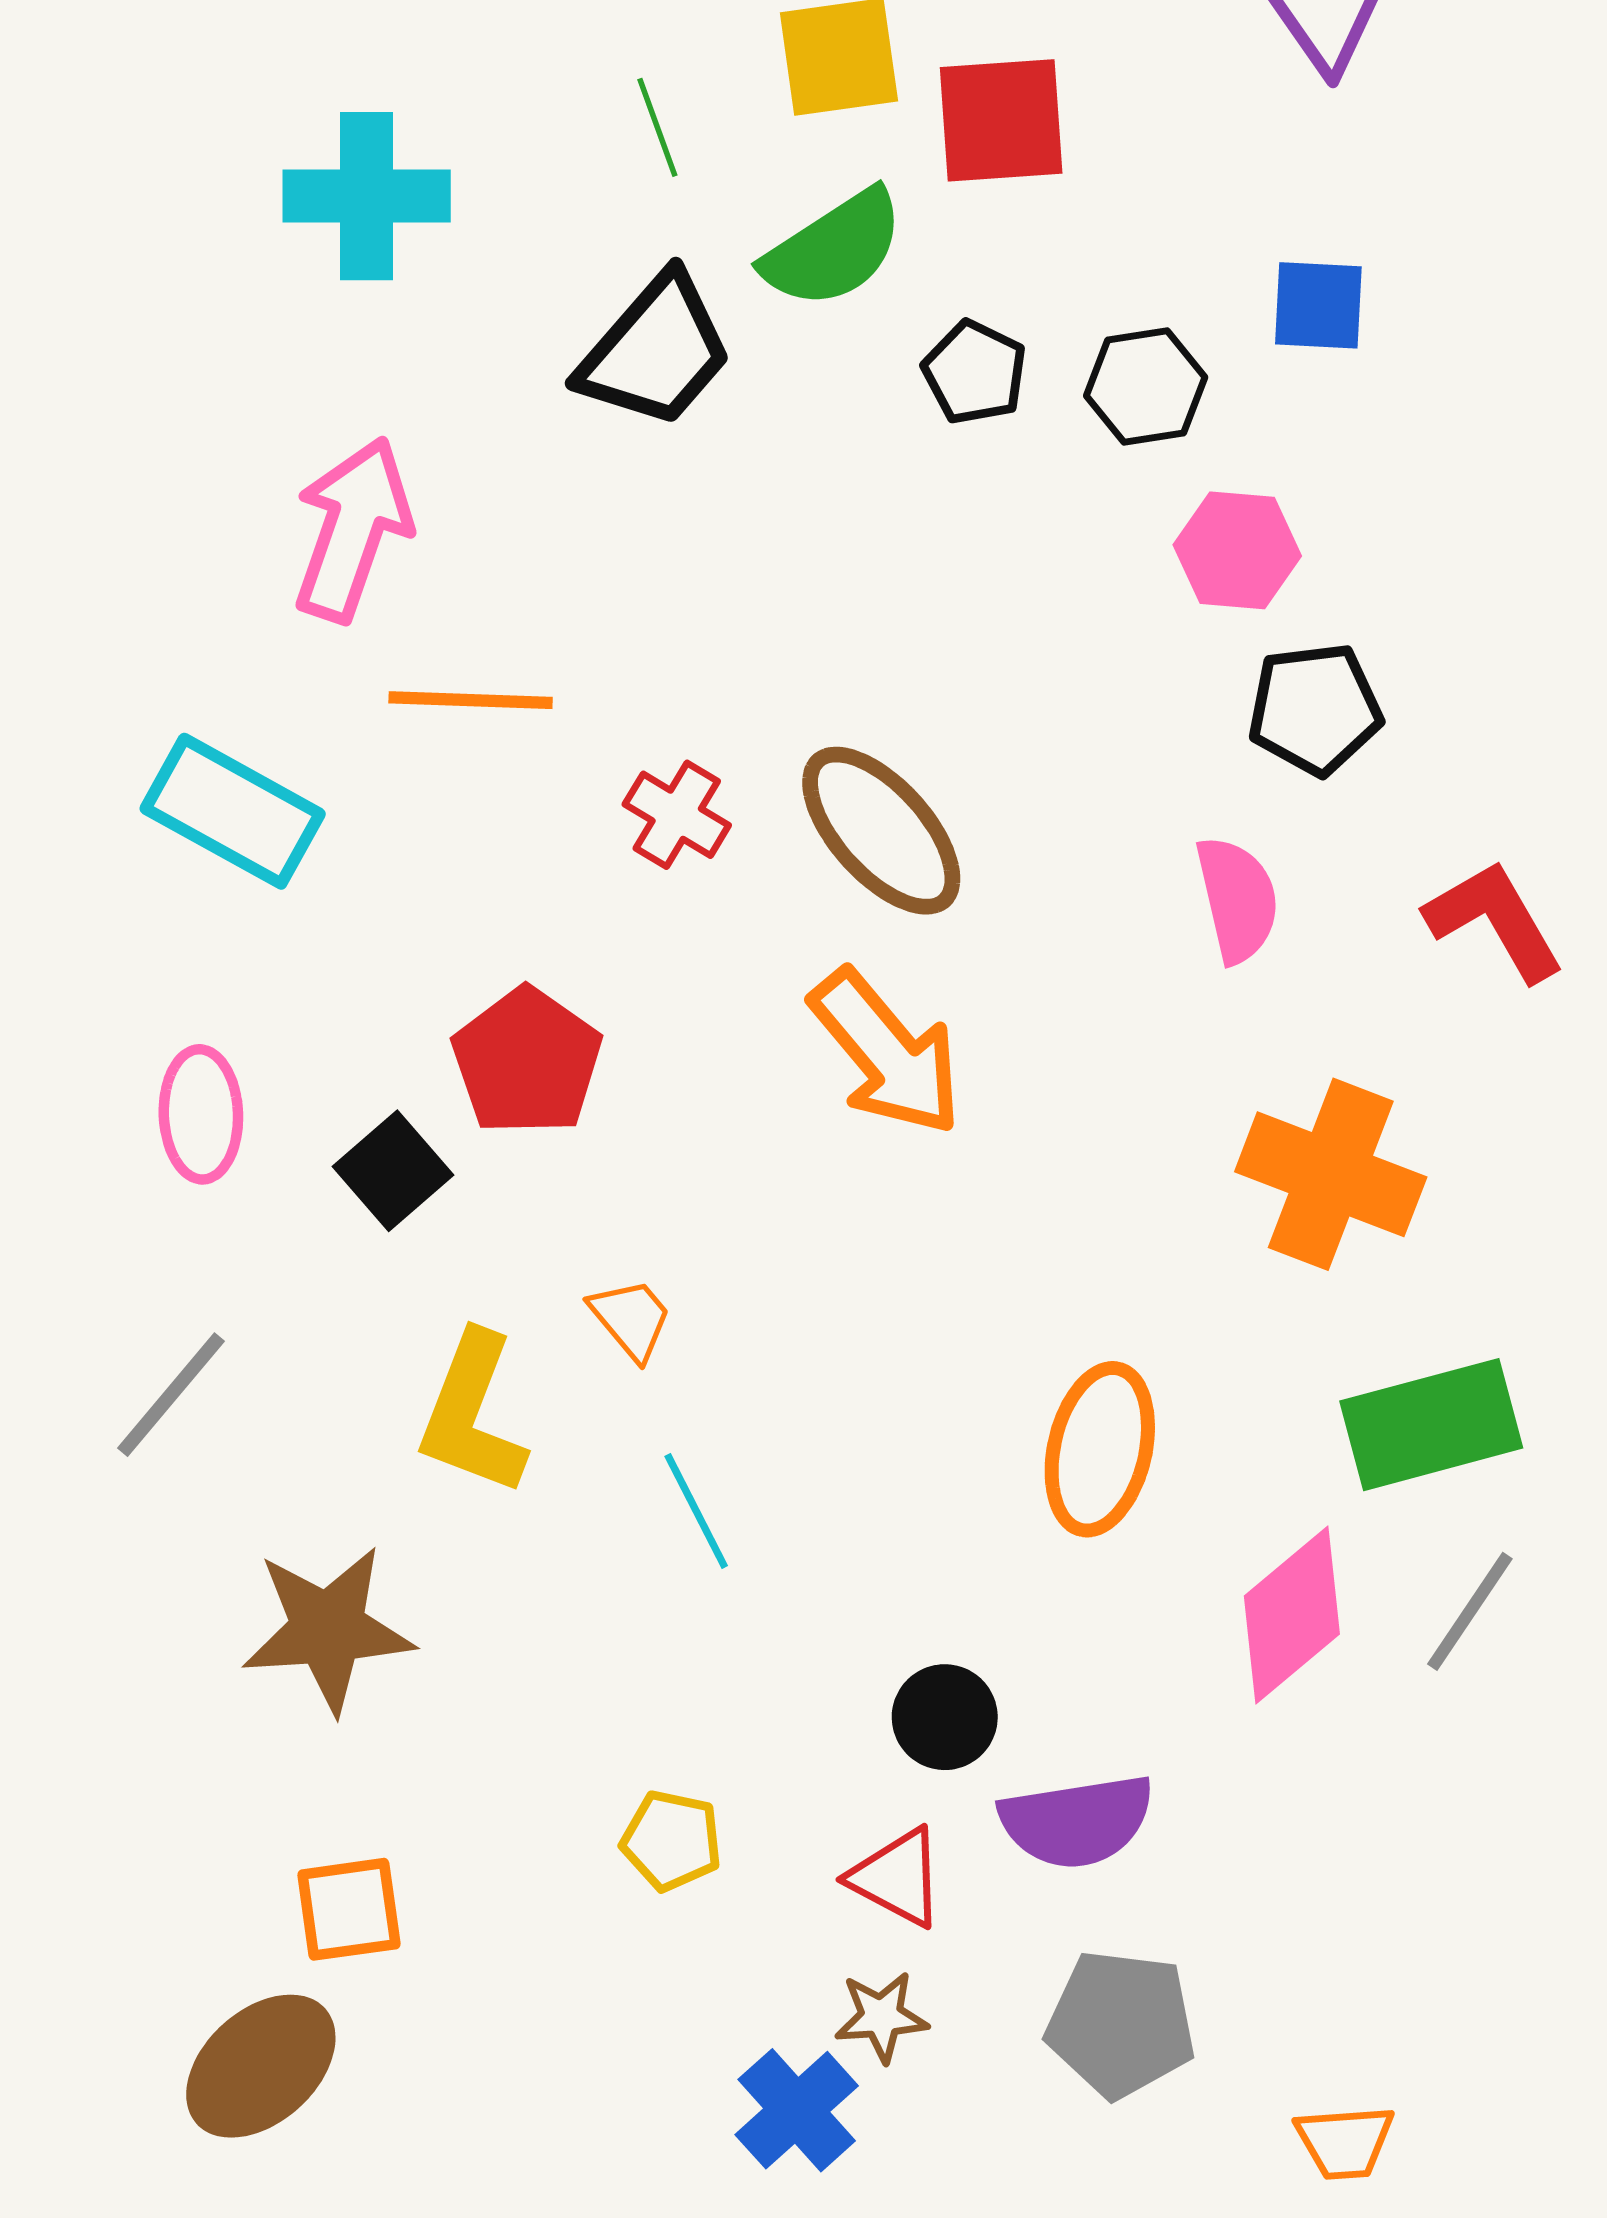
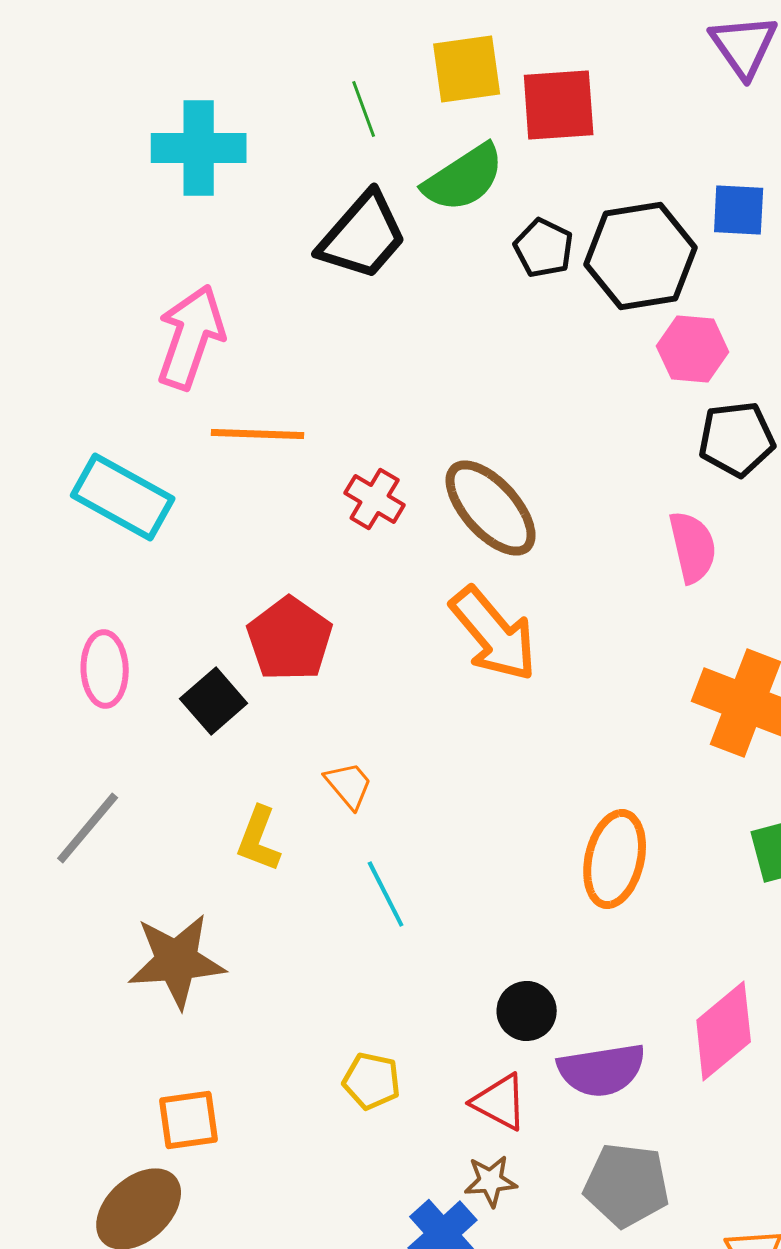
black hexagon: (1146, 386) -> (641, 256), size x1.6
yellow L-shape: (472, 1414) -> (259, 839), size x0.7
pink diamond: (1292, 1615) -> (724, 1031), moved

